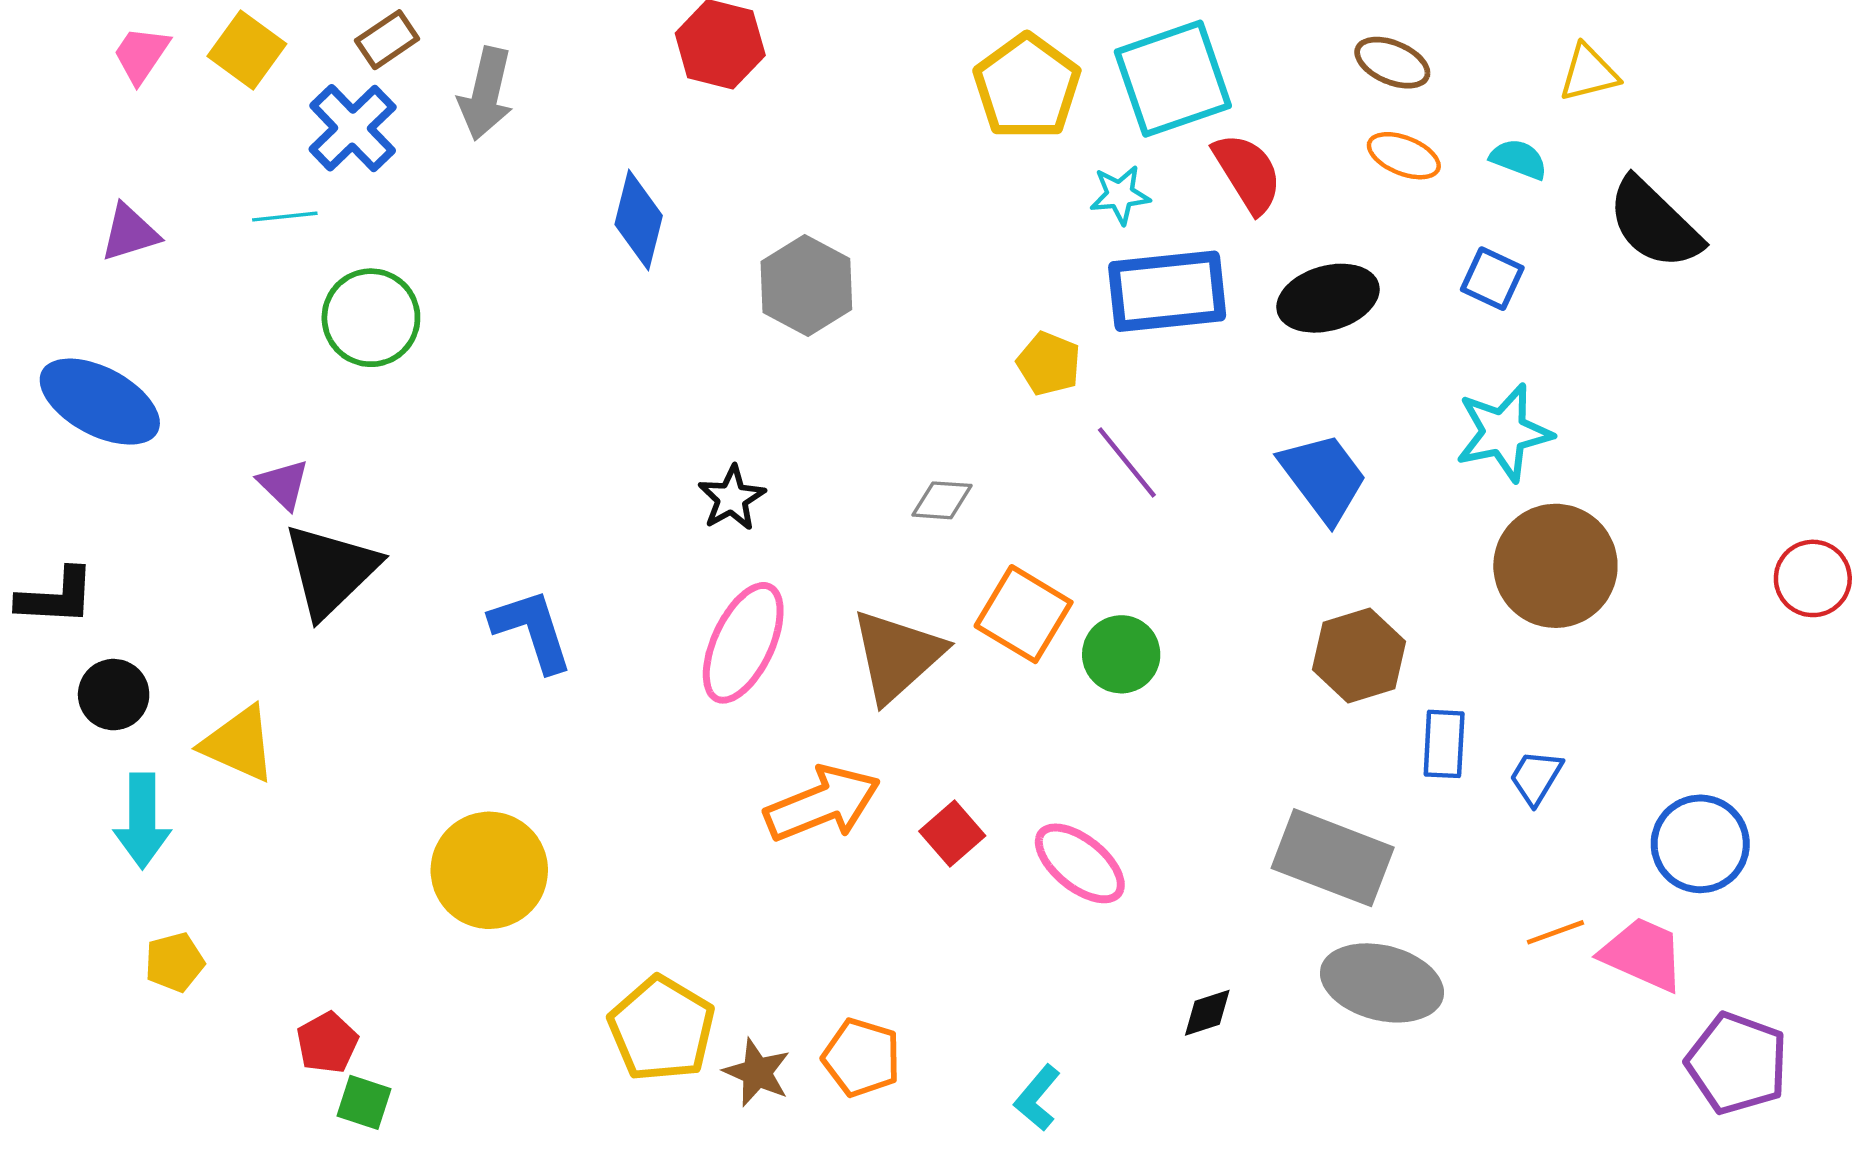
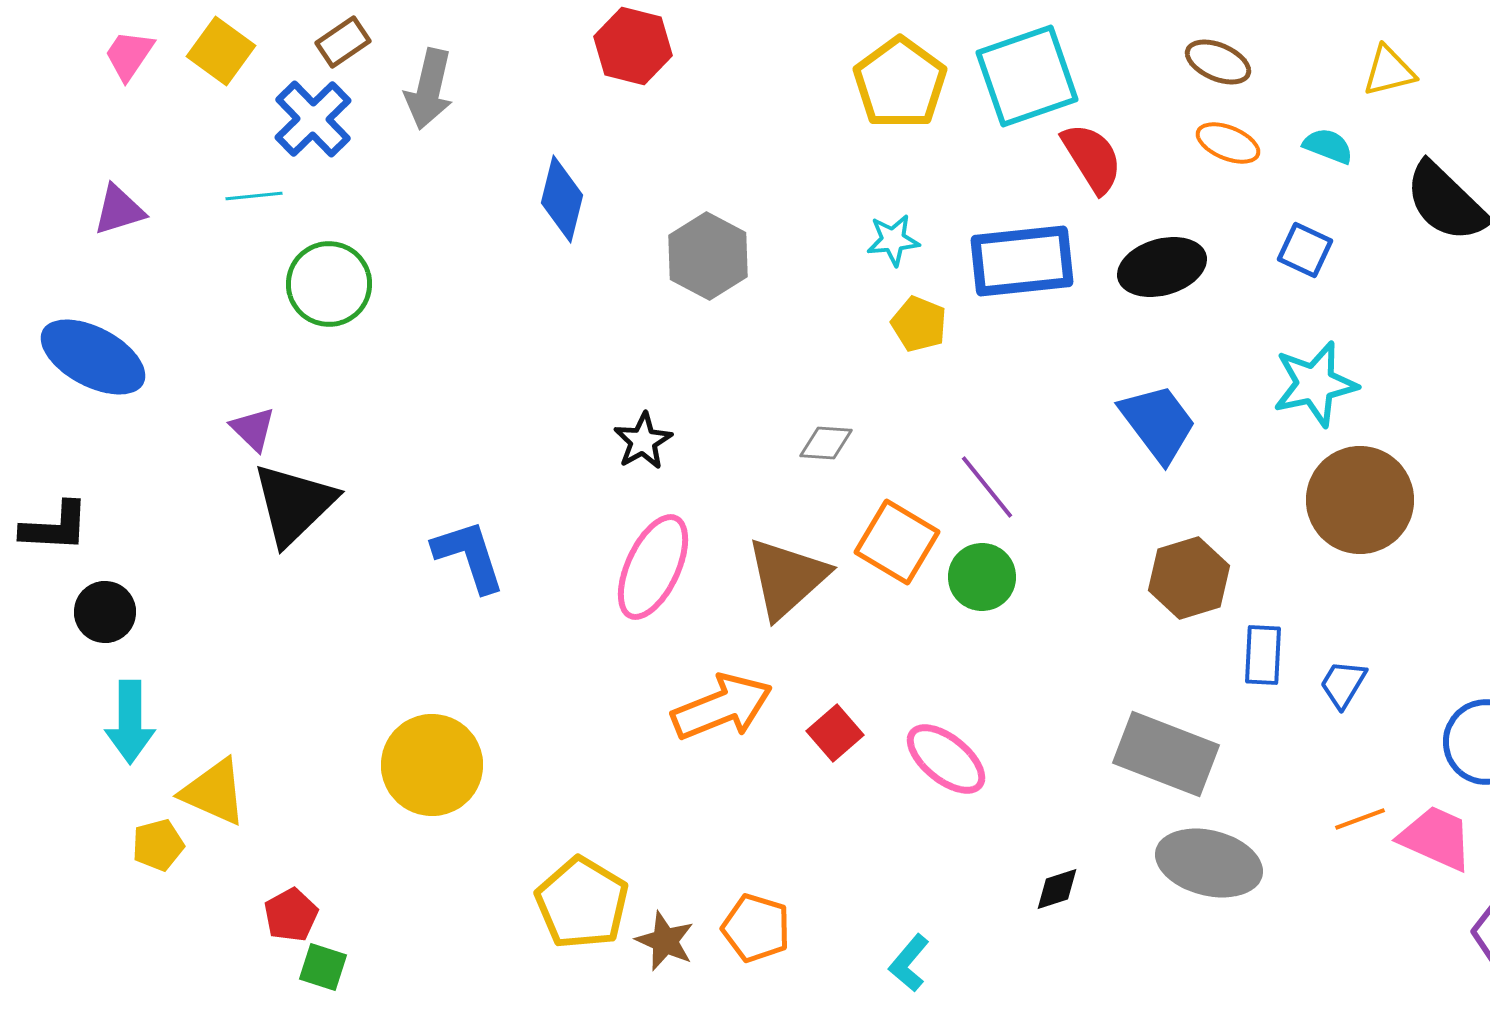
cyan star: (1120, 195) -> (893, 240), moved
purple line: (1127, 462) -> (987, 487), moved
yellow triangle: (239, 744) -> (214, 792), moved

